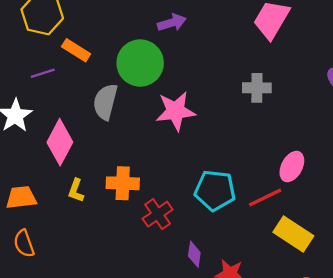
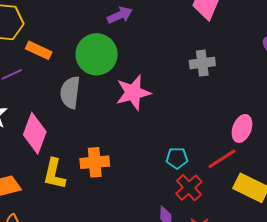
yellow L-shape: (76, 190) -> (54, 174), size x1.5
cyan pentagon: (215, 190) -> (177, 158), size x0.6
red cross: (158, 214) -> (189, 188), moved

